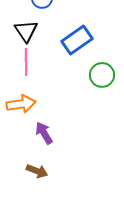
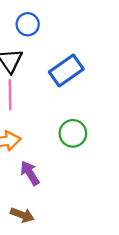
green circle: (102, 75) -> (73, 133), moved

